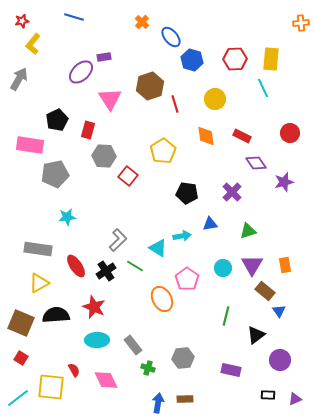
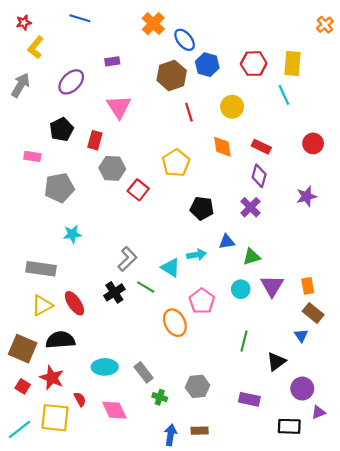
orange cross: (142, 22) -> (153, 24), size x1.5
orange cross: (301, 23) -> (325, 25), turned -35
purple ellipse: (81, 72) -> (71, 82), moved
brown hexagon: (150, 86) -> (172, 75), moved
pink rectangle: (30, 145) -> (32, 156), size x0.6
purple diamond: (256, 163) -> (259, 176), moved, turned 50
green triangle: (248, 231) -> (252, 257), moved
red ellipse: (76, 266) -> (74, 303), moved
brown rectangle: (265, 291) -> (313, 313), moved
red star: (94, 307) -> (52, 378), moved
black rectangle: (268, 395) -> (289, 426), size x1.5
purple triangle: (295, 399) -> (318, 412), moved

